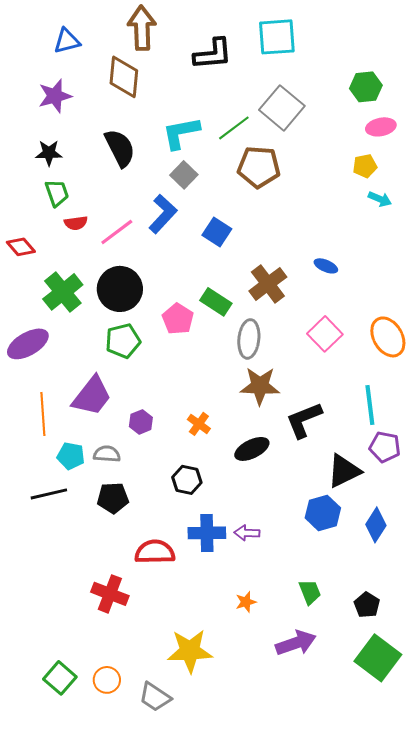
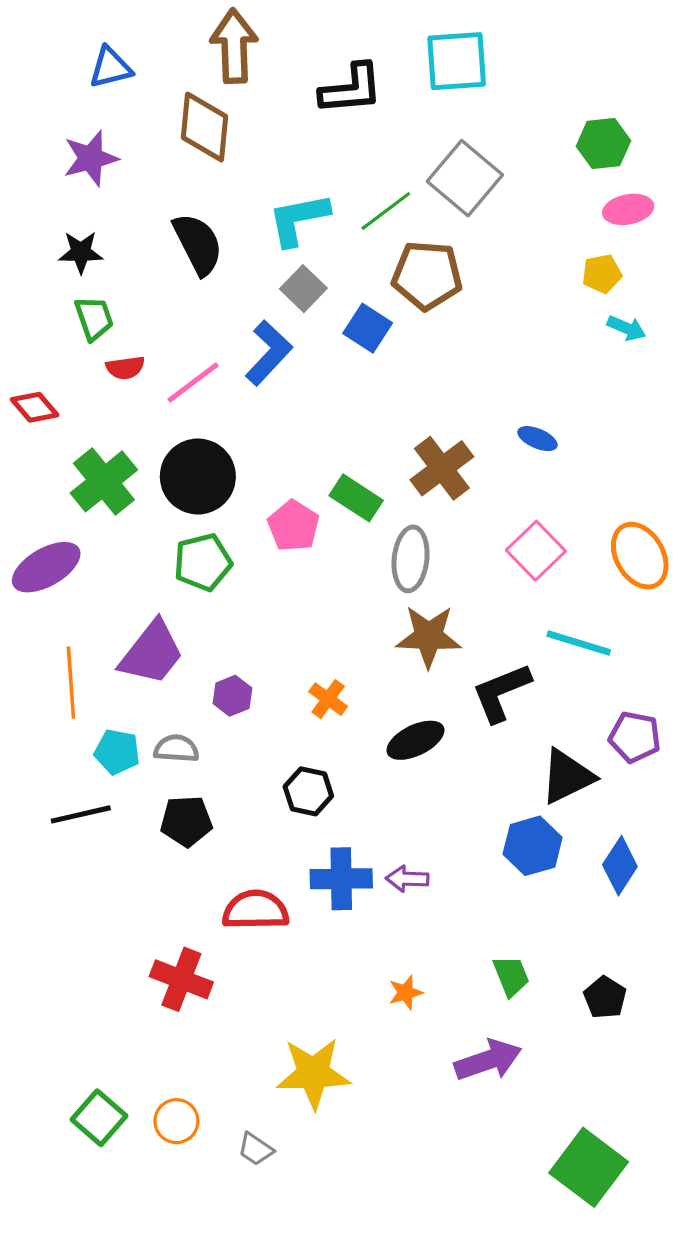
blue square: (217, 232) -> (368, 328), moved
cyan line: (370, 405) -> (579, 643), moved, turned -66
green square: (378, 658) -> (589, 1167), moved
gray trapezoid: (155, 697) -> (256, 1149), size x0.7

